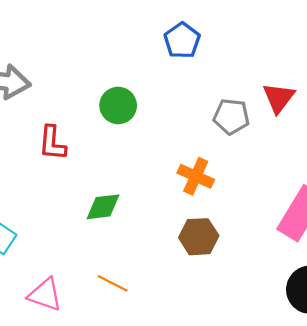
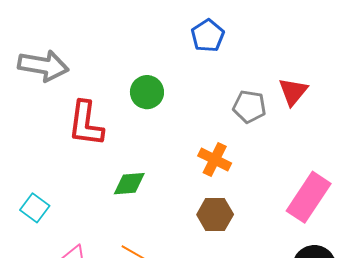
red L-shape: (52, 143) -> (86, 124), size x1.4

